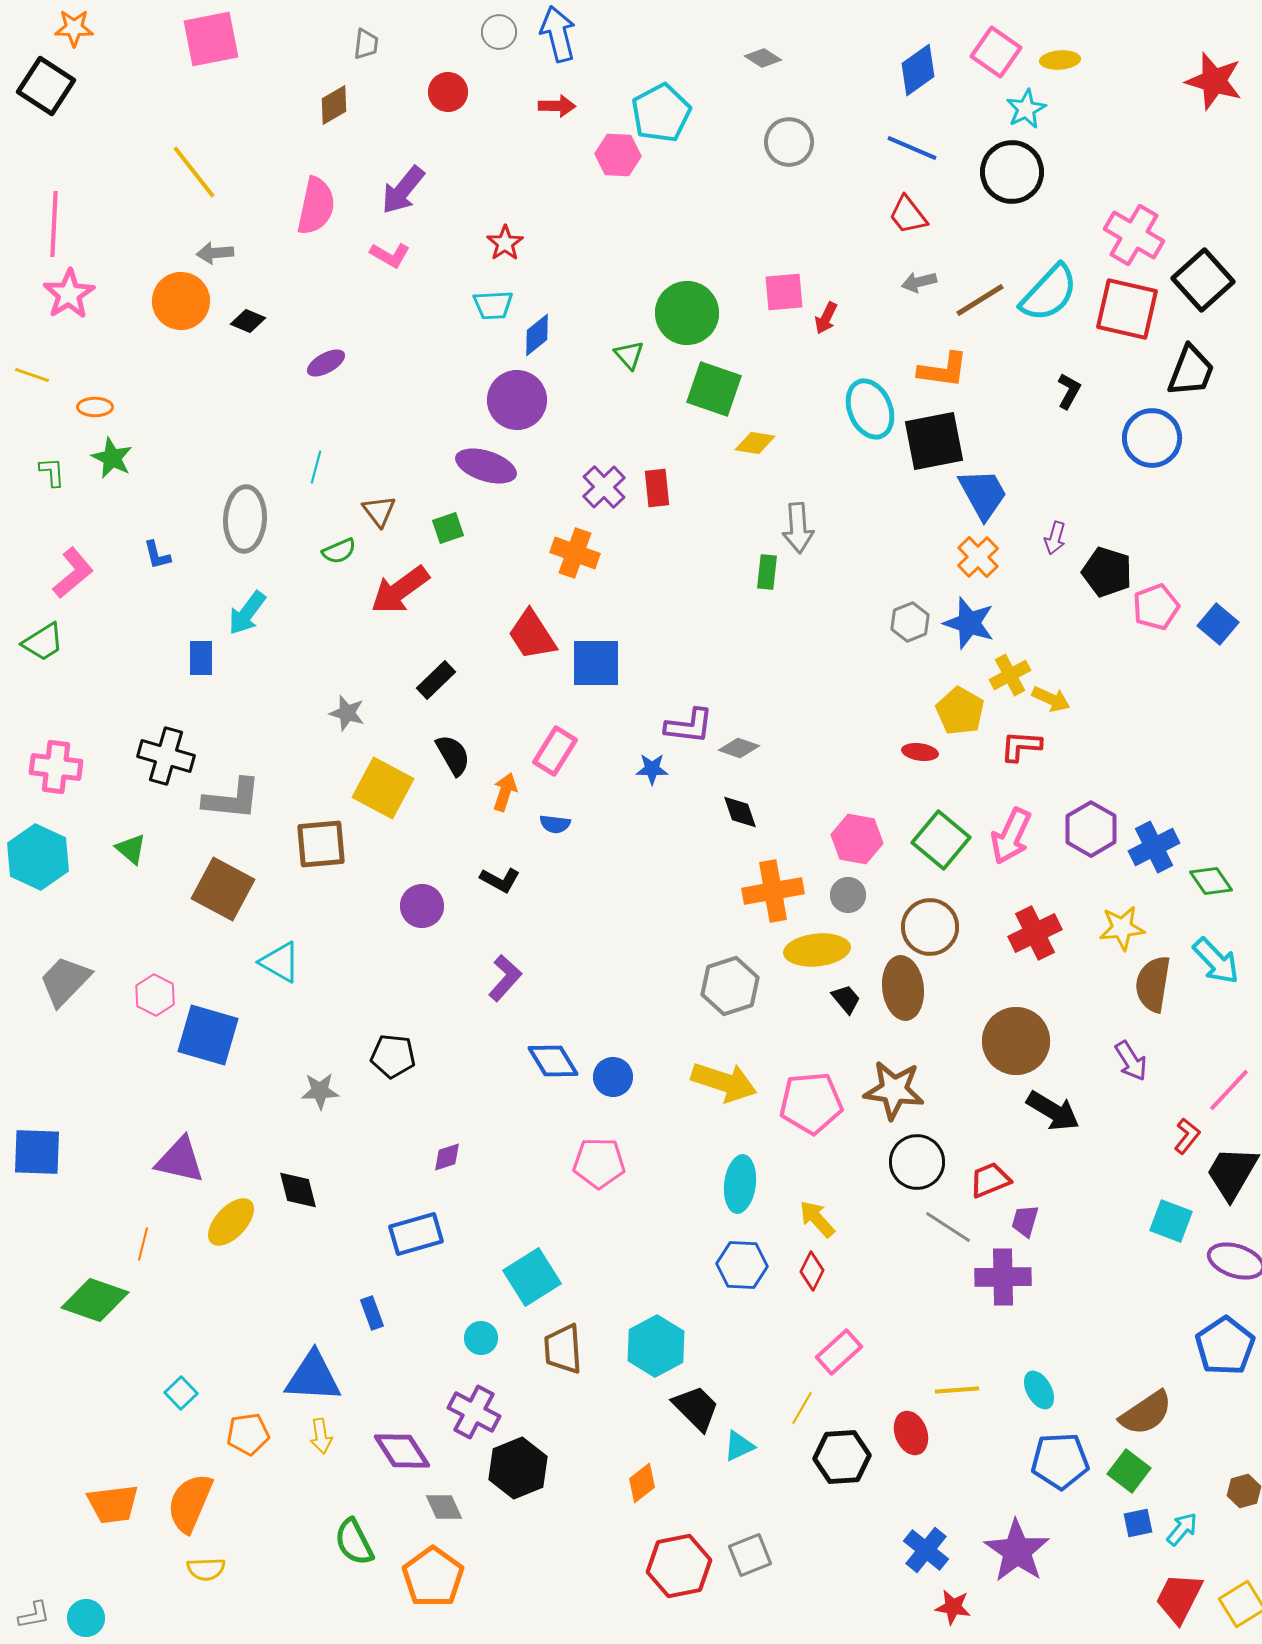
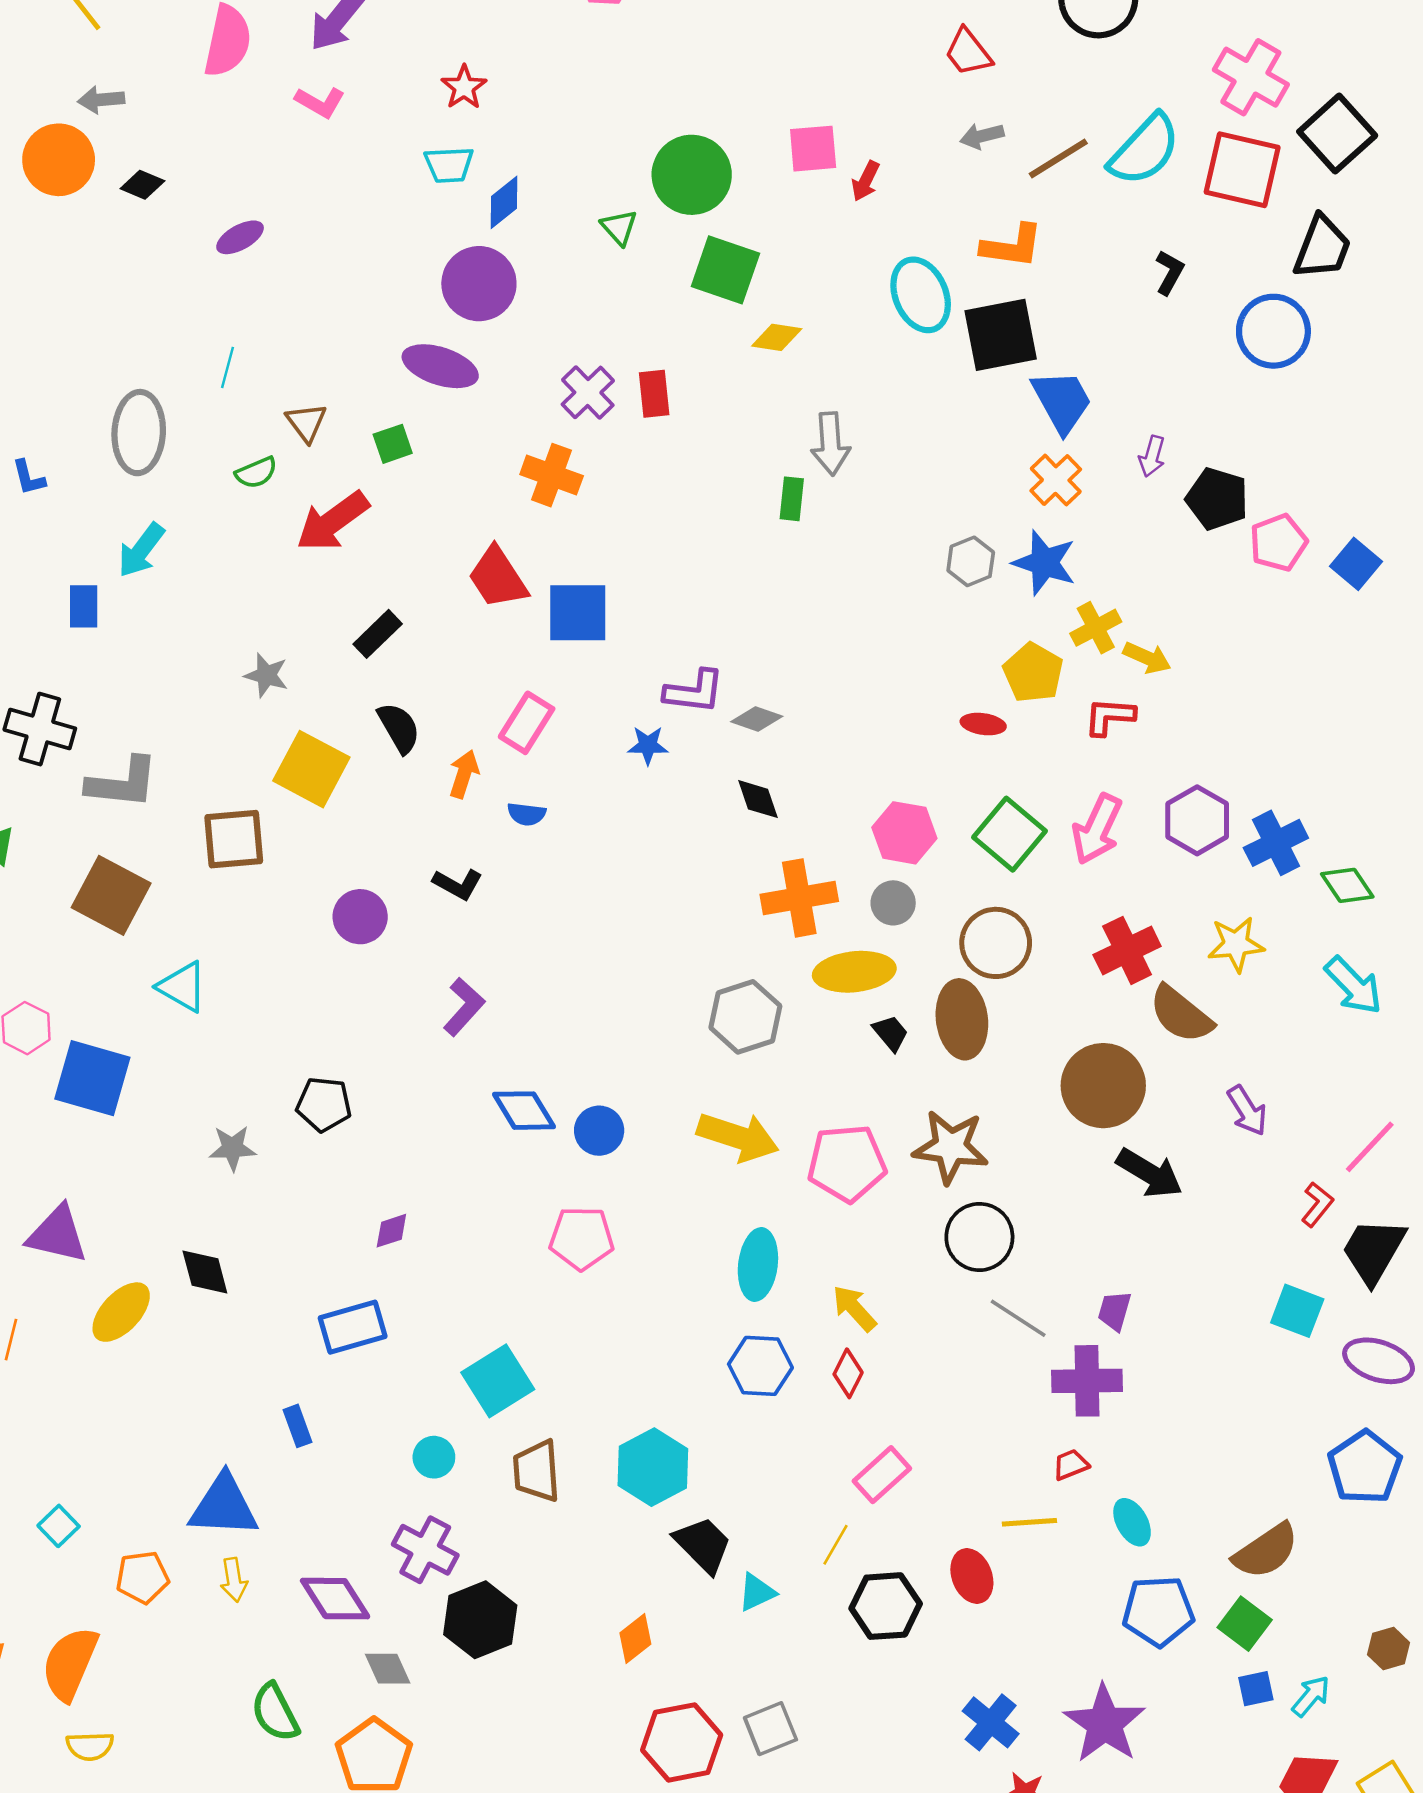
brown semicircle: (1153, 984) -> (1181, 1014), moved, turned -60
red trapezoid: (990, 1180) -> (1071, 1465), moved, size x0.7

